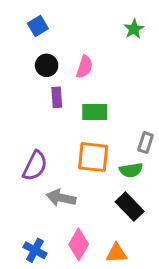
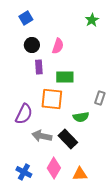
orange square: (93, 157) -> (52, 99), moved
green semicircle: (131, 170) -> (81, 117), moved
black rectangle: (130, 207) -> (68, 139), moved

